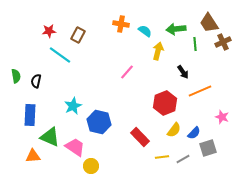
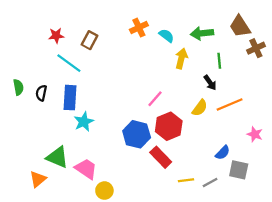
orange cross: (121, 24) -> (139, 28), turned -35
green line: (195, 44) -> (219, 61), moved
pink line: (127, 72) -> (155, 99), moved
red hexagon: (165, 103) -> (169, 126), moved
blue rectangle: (30, 115) -> (70, 98), moved
blue hexagon: (99, 122) -> (137, 134), moved
yellow semicircle: (174, 130) -> (200, 108), moved
gray square: (208, 148) -> (239, 170), turned 30
orange triangle: (33, 156) -> (38, 179), turned -35

